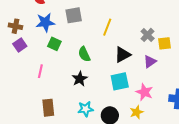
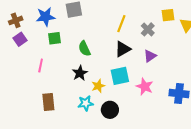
brown cross: (15, 26) -> (16, 20), turned -32
yellow line: (107, 27) -> (121, 24), moved
yellow square: (165, 43) -> (168, 15), moved
green square: (54, 44) -> (55, 38), turned -32
yellow star: (137, 112) -> (98, 86), moved

